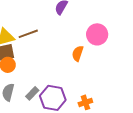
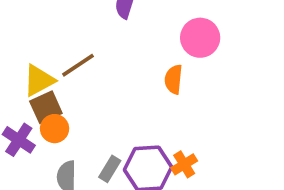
orange cross: (85, 102) -> (184, 164), moved

